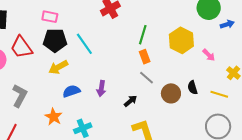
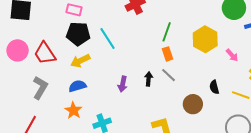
red trapezoid: (21, 47) -> (45, 53), moved
blue semicircle: (71, 91) -> (77, 86), moved
brown circle: (171, 93) -> (193, 104), moved
black arrow: (130, 101) -> (149, 79), moved, turned -48

